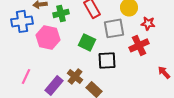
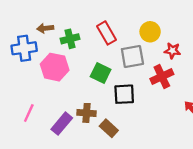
brown cross: (75, 76) -> (86, 113), turned -35

